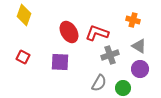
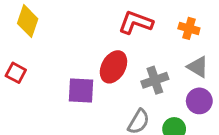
red ellipse: (69, 32) -> (113, 67), moved, turned 60
red L-shape: (97, 33) -> (136, 23), moved
red square: (23, 57) -> (16, 73), moved

